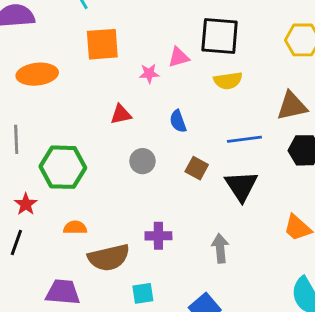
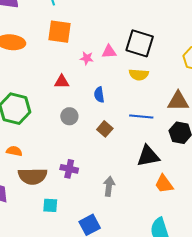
black triangle: (241, 186) -> (148, 156), moved, turned 40

